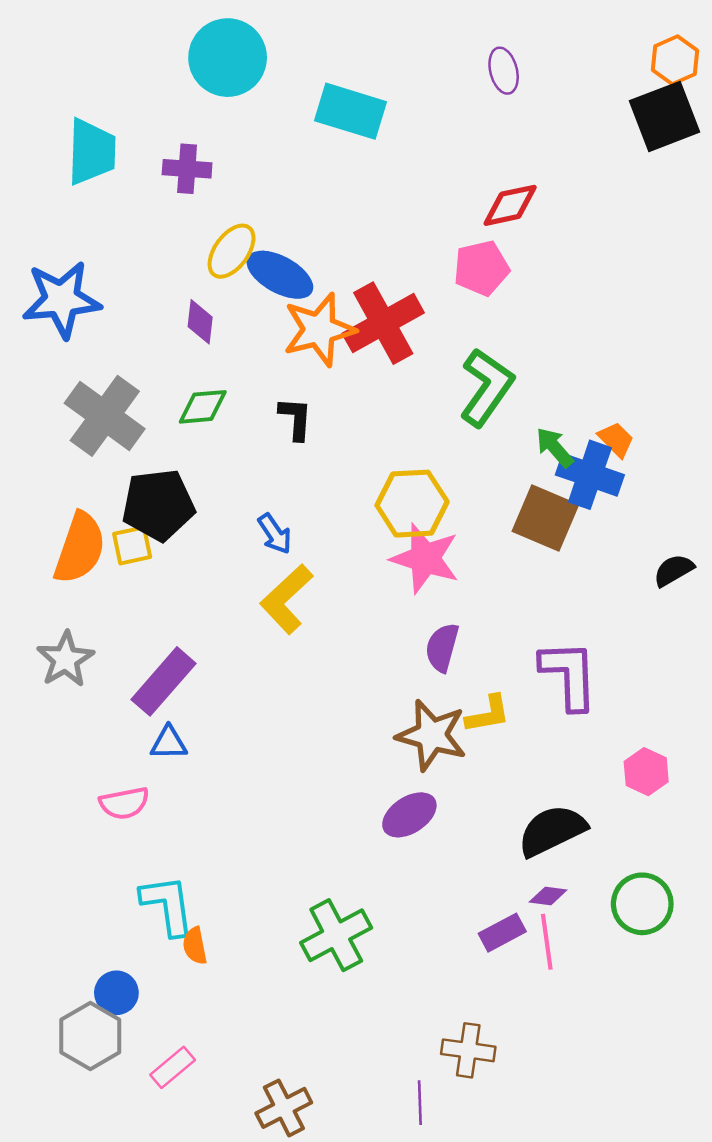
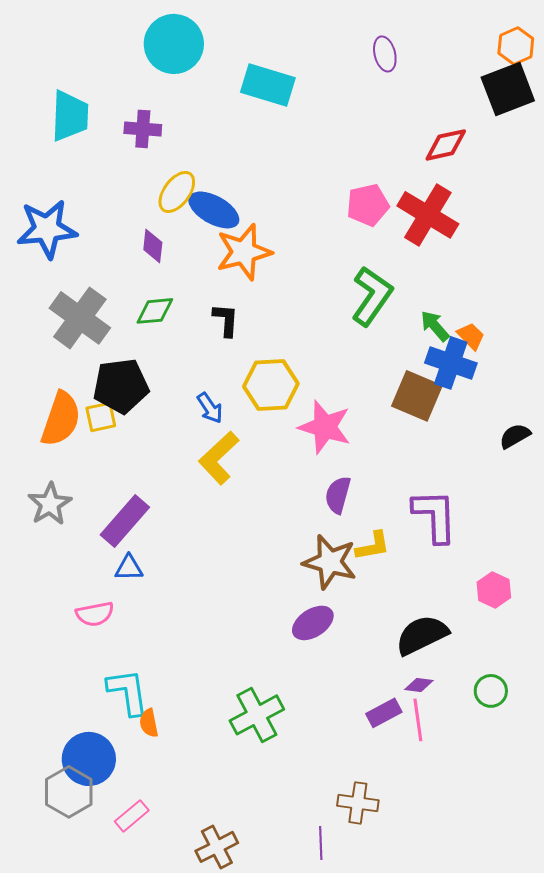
red diamond: (510, 205) -> (446, 145), moved
red cross: (383, 323) -> (428, 215), moved, turned -30
green arrow: (555, 447) -> (435, 326), moved
yellow hexagon: (412, 504) -> (271, 385), moved
green circle: (642, 904) -> (491, 691), size x0.7
blue circle: (116, 993) -> (89, 759), size x1.6

